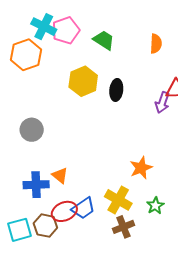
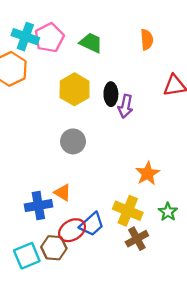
purple arrow: (162, 103) -> (125, 106), moved
gray circle: (32, 130) -> (73, 141), moved

